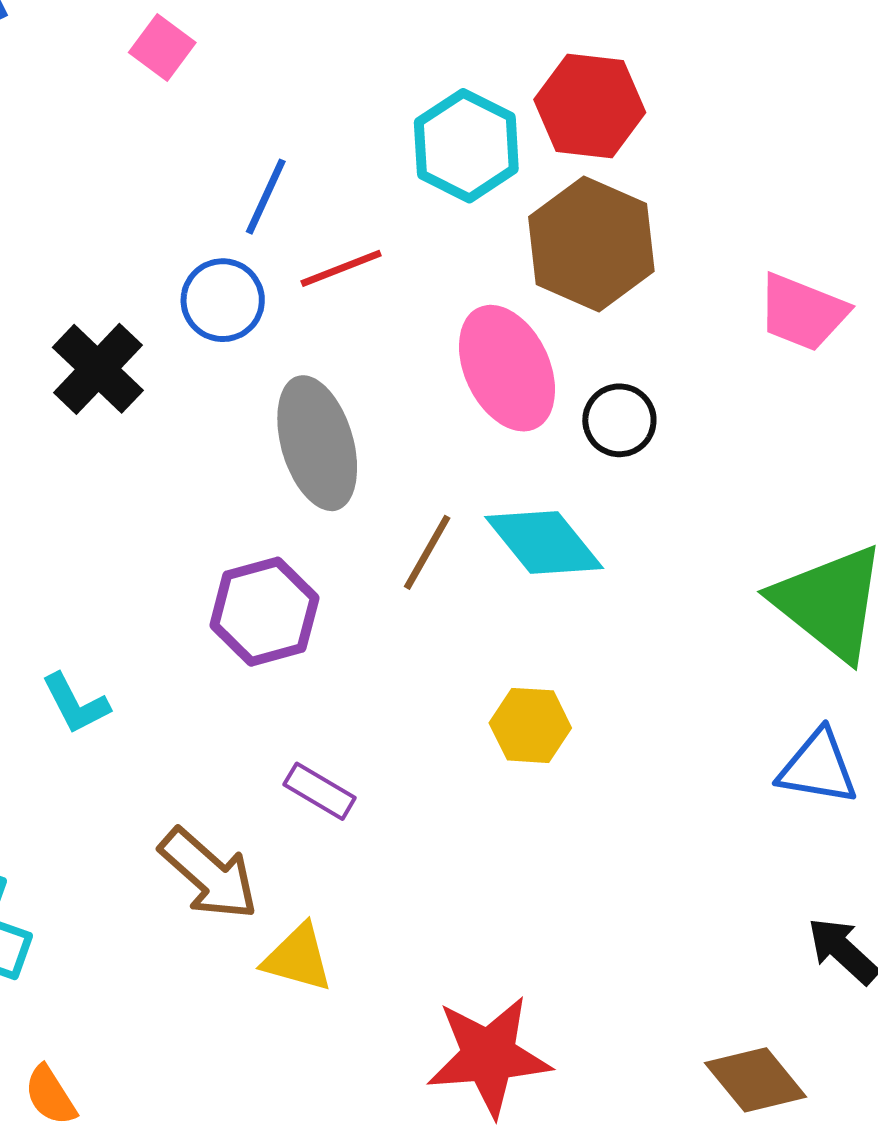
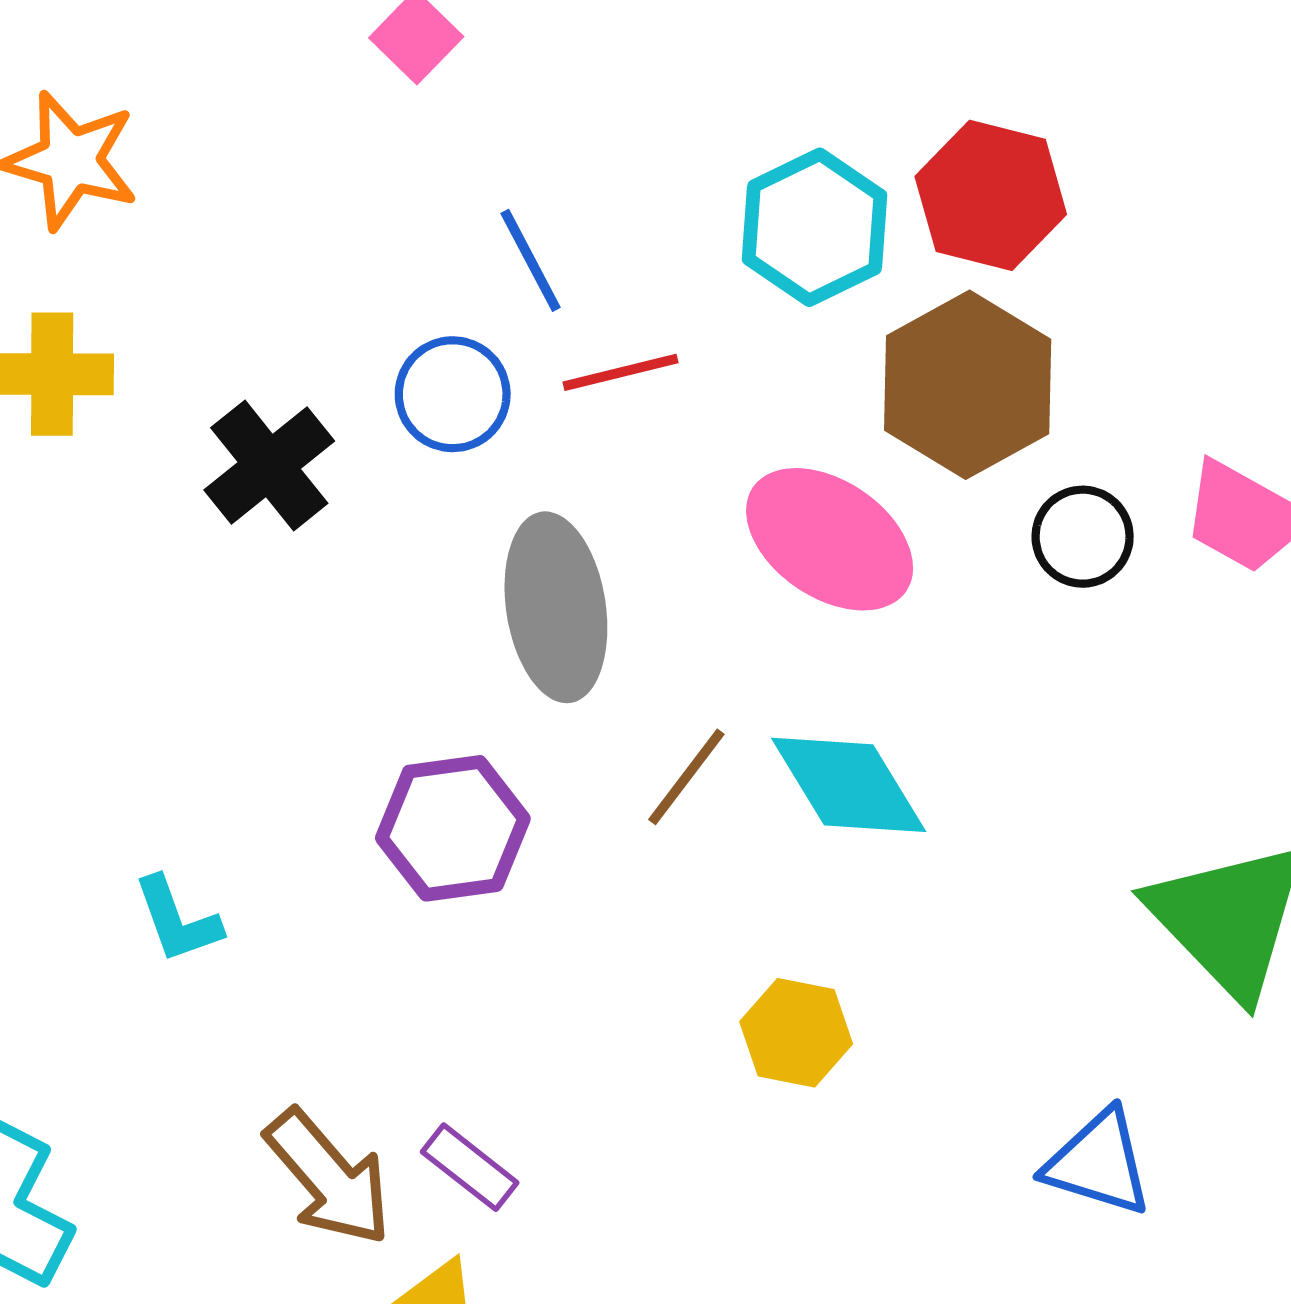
blue line: (266, 197) -> (531, 260), turned -60
pink ellipse: (507, 368) -> (830, 539), turned -38
black circle: (619, 420) -> (1083, 537), moved
blue triangle: (818, 767) -> (1098, 1163), moved
purple rectangle: (320, 791) -> (470, 1167), moved

